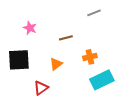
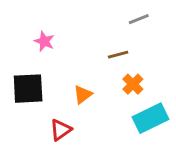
brown line: (66, 38) -> (118, 55), moved
orange cross: (90, 57) -> (133, 84), turned -32

